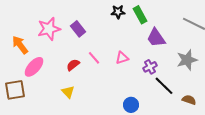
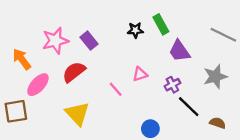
black star: (118, 12) -> (135, 30), moved
pink line: (94, 58) -> (116, 89), moved
red semicircle: (73, 65) -> (74, 72), moved, size x1.5
yellow triangle: (68, 92) -> (77, 114), size x1.6

